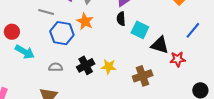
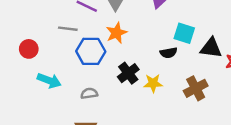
black semicircle: (121, 19) -> (169, 53), moved, turned -88
orange star: (85, 21) -> (116, 33), turned 30
red circle: (12, 32) -> (29, 49), moved
black cross: (86, 65) -> (128, 73), moved

